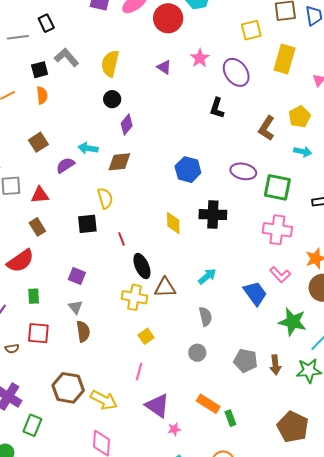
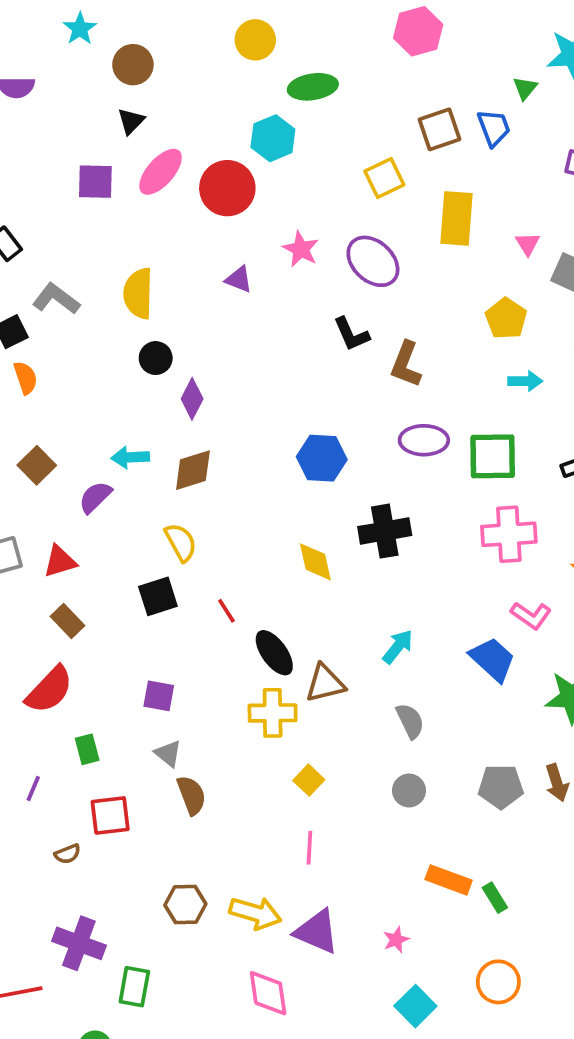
black L-shape: (217, 108) -> (351, 334), turned -30
brown L-shape: (267, 128) -> (406, 364), moved
brown hexagon: (68, 388) -> (185, 904), size x0.7
purple triangle: (157, 406) -> (317, 932), moved

